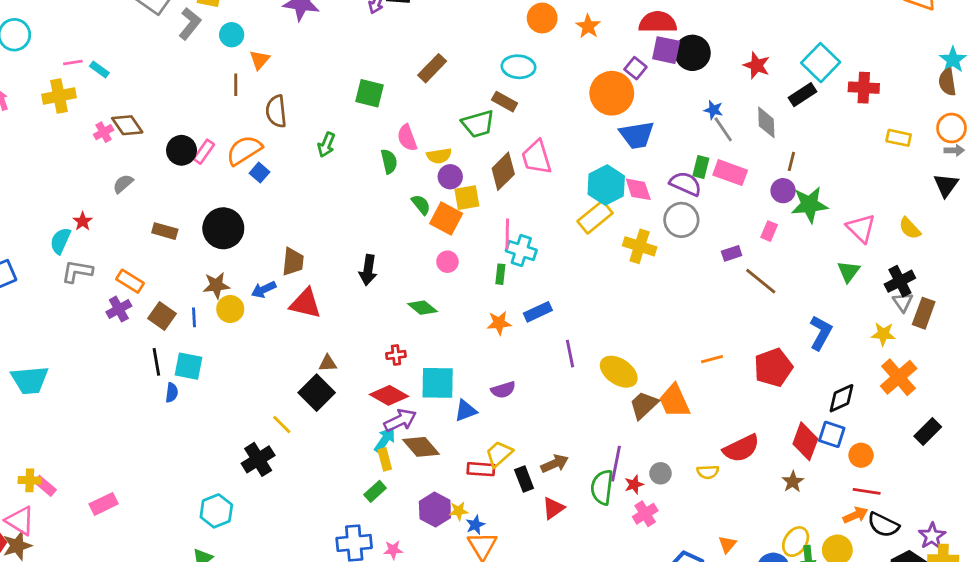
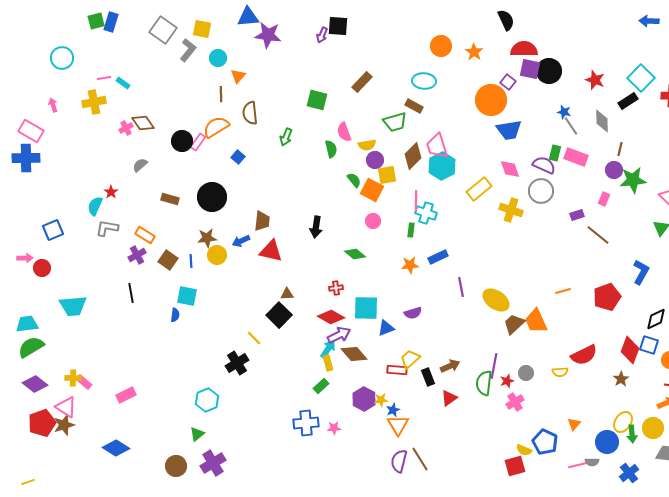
orange semicircle: (244, 150) -> (216, 127), moved
cyan hexagon: (606, 185) -> (442, 166), moved
black line: (156, 362) -> (131, 293), moved

